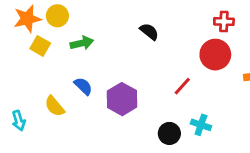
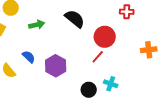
black semicircle: (149, 32) -> (75, 19), size x1.5
green arrow: (82, 43) -> (37, 25), moved
red circle: (215, 55) -> (105, 37), moved

